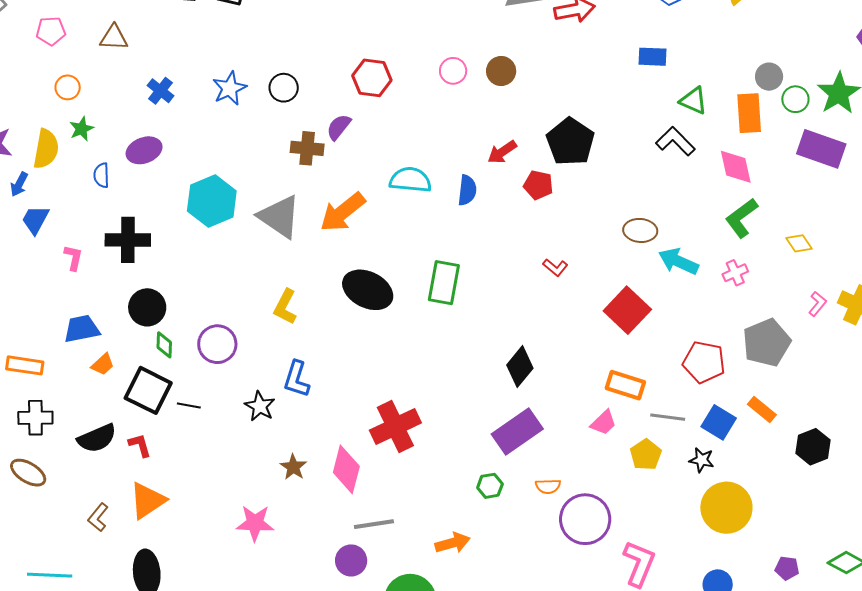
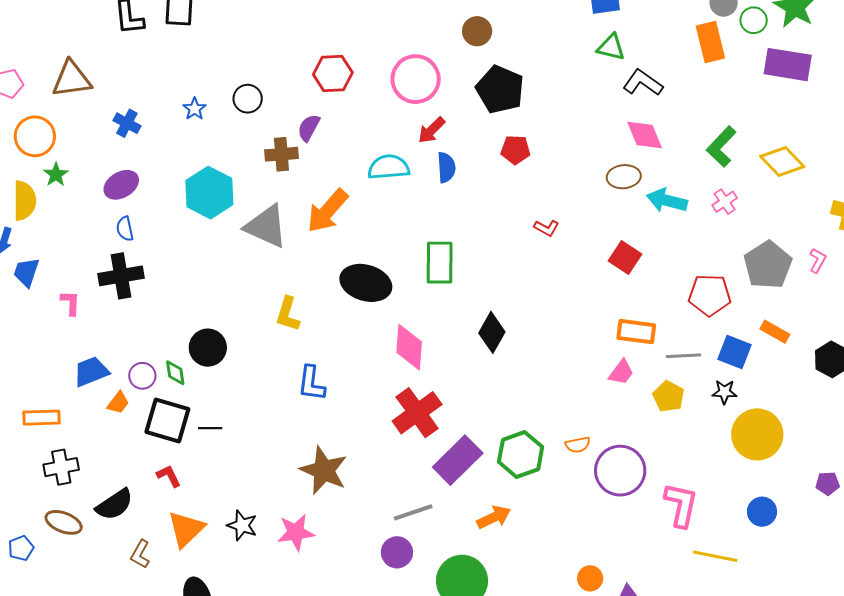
brown triangle: (114, 38) -> (72, 79), size x1.4
pink circle: (453, 71) -> (416, 79), moved, size x1.8
brown circle: (501, 71) -> (477, 31), moved
orange circle: (68, 87) -> (35, 136), size x1.6
blue star: (230, 88) -> (195, 109), size x0.7
green triangle: (693, 101) -> (611, 47), moved
black pentagon: (570, 142) -> (500, 89), moved
red arrow: (502, 152) -> (432, 130), moved
pink diamond: (736, 167) -> (645, 135), moved
blue semicircle: (101, 175) -> (125, 229), moved
cyan hexagon: (212, 201) -> (209, 193), moved
yellow diamond: (799, 243) -> (782, 162), size x1.6
pink L-shape: (817, 304) -> (818, 260), moved
black circle: (147, 307) -> (208, 348), moved
red square: (627, 310) -> (625, 257), size x0.7
purple circle: (217, 344) -> (142, 376), moved, size x0.7
black diamond: (520, 367) -> (492, 332), moved
black star: (260, 406) -> (242, 525), moved
purple rectangle: (517, 432) -> (458, 460), moved
black semicircle: (97, 438) -> (114, 504), moved
brown star: (293, 467) -> (324, 470), size x1.8
pink diamond: (346, 469) -> (409, 347), moved
green hexagon: (490, 486) -> (521, 454), size x1.8

